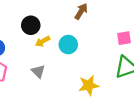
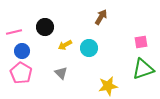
black circle: (31, 25) -> (45, 27), moved

